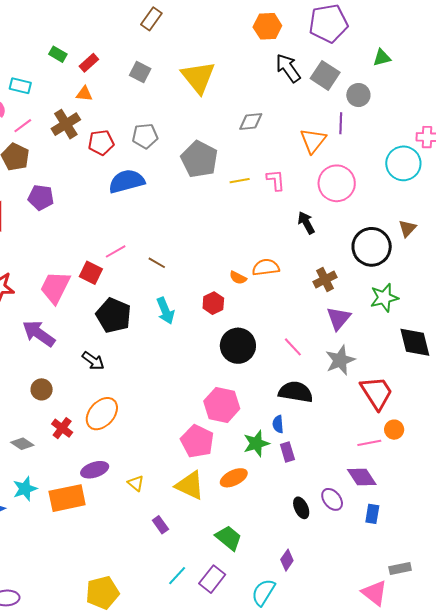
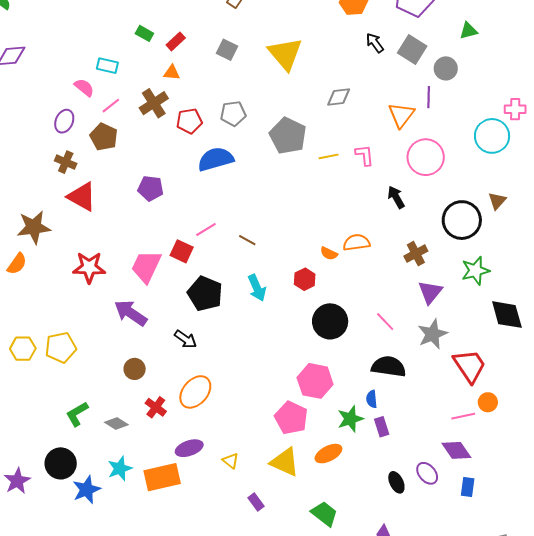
black arrow: (288, 68) -> (375, 43), size x0.7
purple pentagon: (41, 197) -> (151, 188), moved

